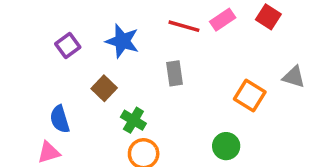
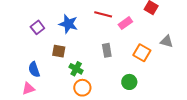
pink rectangle: (223, 20) -> (125, 23), moved
gray rectangle: (175, 73) -> (107, 50), moved
brown square: (104, 88) -> (59, 51), turned -32

